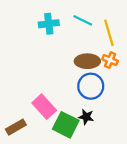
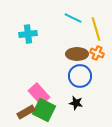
cyan cross: (49, 24) -> (28, 34), moved
green square: (66, 125) -> (44, 110), moved
brown rectangle: (16, 127) -> (26, 112), moved

